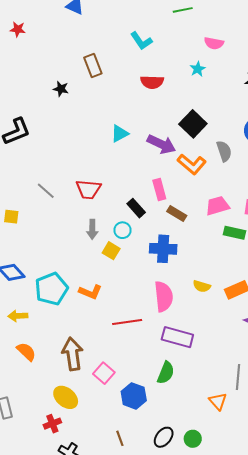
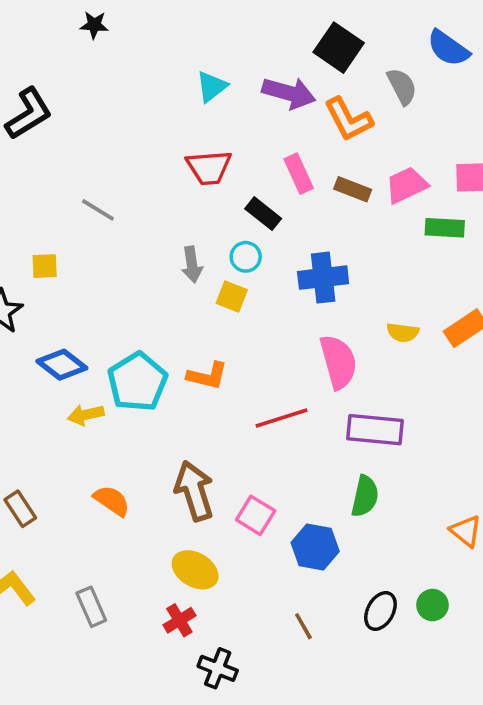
orange L-shape: (192, 164) -> (348, 119), turned 32
red trapezoid: (88, 189) -> (209, 167), moved
brown rectangle: (177, 213) -> (353, 189), moved
yellow arrow: (18, 316) -> (86, 415), moved

